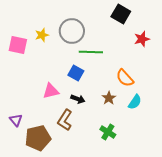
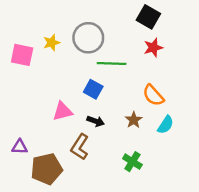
red star: (142, 39) -> (153, 48), moved
purple triangle: (16, 120) -> (20, 147), turned -48

